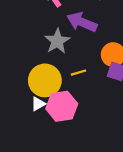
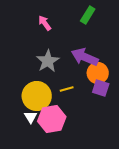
purple arrow: (82, 22) -> (85, 57), moved
white triangle: (38, 104) -> (31, 117), turned -32

